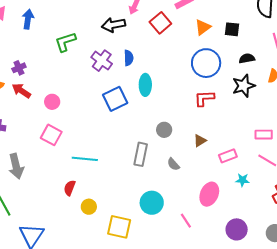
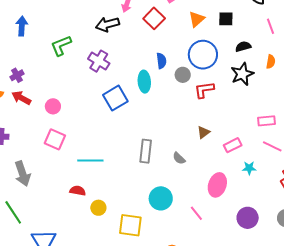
blue semicircle: (129, 58) -> (161, 61), moved
gray circle: (164, 130) -> (183, 75), moved
red semicircle: (70, 188) -> (78, 191), turned 84

